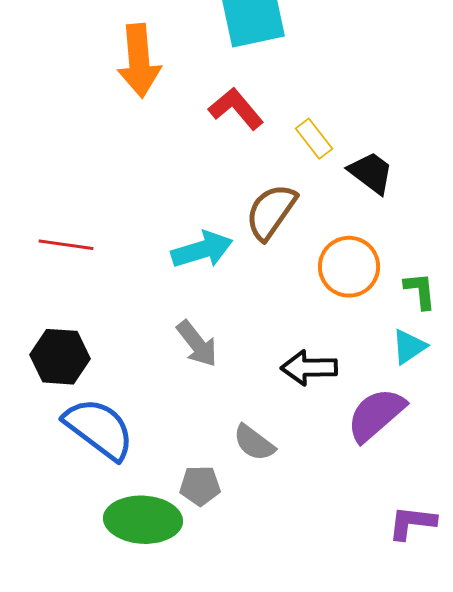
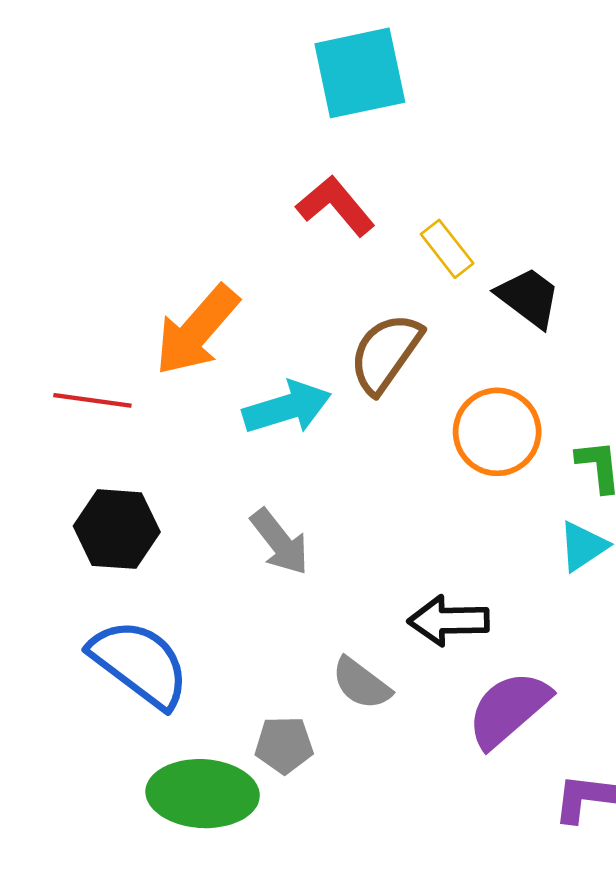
orange arrow: (139, 61) -> (197, 330), moved, turned 46
black hexagon: (60, 357) -> (117, 529), moved
black arrow: (309, 368) -> (448, 621), moved
purple semicircle: (376, 415) -> (509, 709), moved

